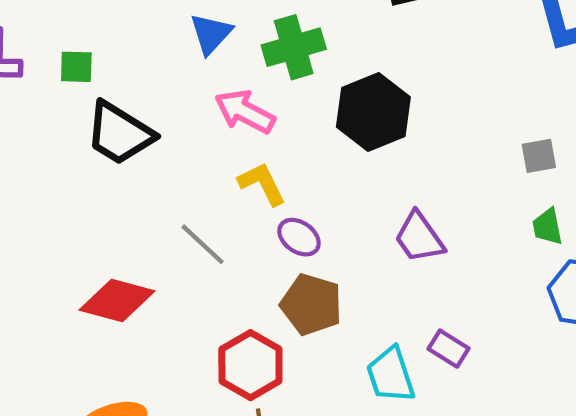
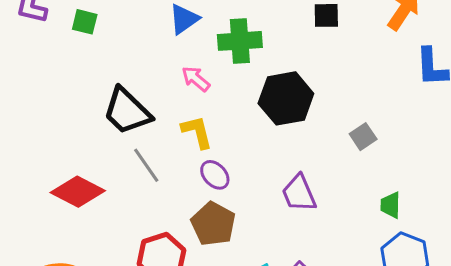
pink arrow: (245, 112) -> (196, 79), size x0.7
black trapezoid: (120, 133) -> (127, 111), moved
gray square: (539, 156) -> (363, 137), moved, turned -36

